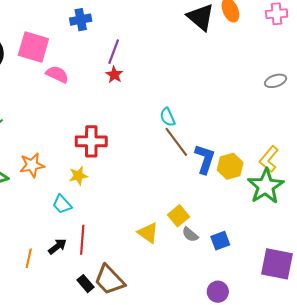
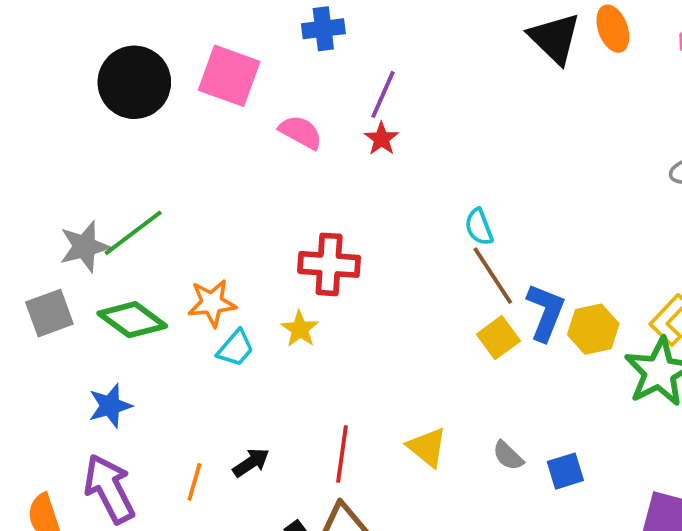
pink semicircle: (57, 74) -> (301, 132), moved
yellow star: (78, 176) -> (300, 329), turned -30
cyan trapezoid: (62, 204) -> (236, 348), moved, turned -100
yellow square: (179, 216) -> (498, 338), moved
red line: (82, 240) -> (342, 454), moved

